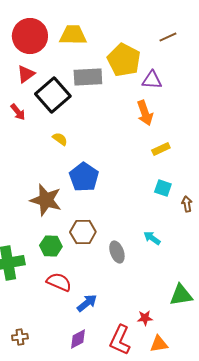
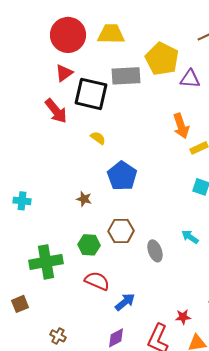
black square: (53, 95) -> (91, 94), turned -36
red arrow: (18, 112) -> (56, 111), size x1.5
orange arrow: (145, 113) -> (181, 126), moved
brown star: (46, 200) -> (84, 199), size x0.5
brown cross: (20, 337) -> (58, 336), turned 35

